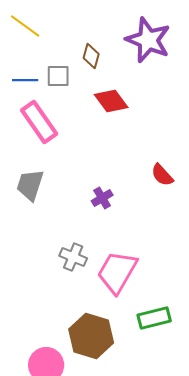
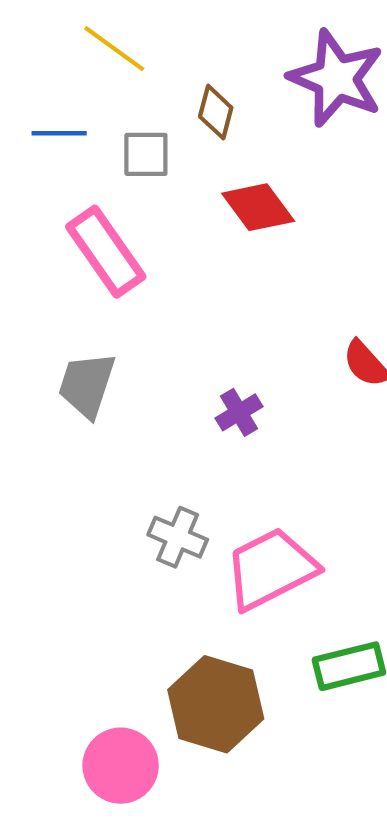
yellow line: (25, 26) -> (114, 49), moved
blue line: (25, 80) -> (59, 133), moved
pink trapezoid: (117, 272) -> (271, 569), turned 33

